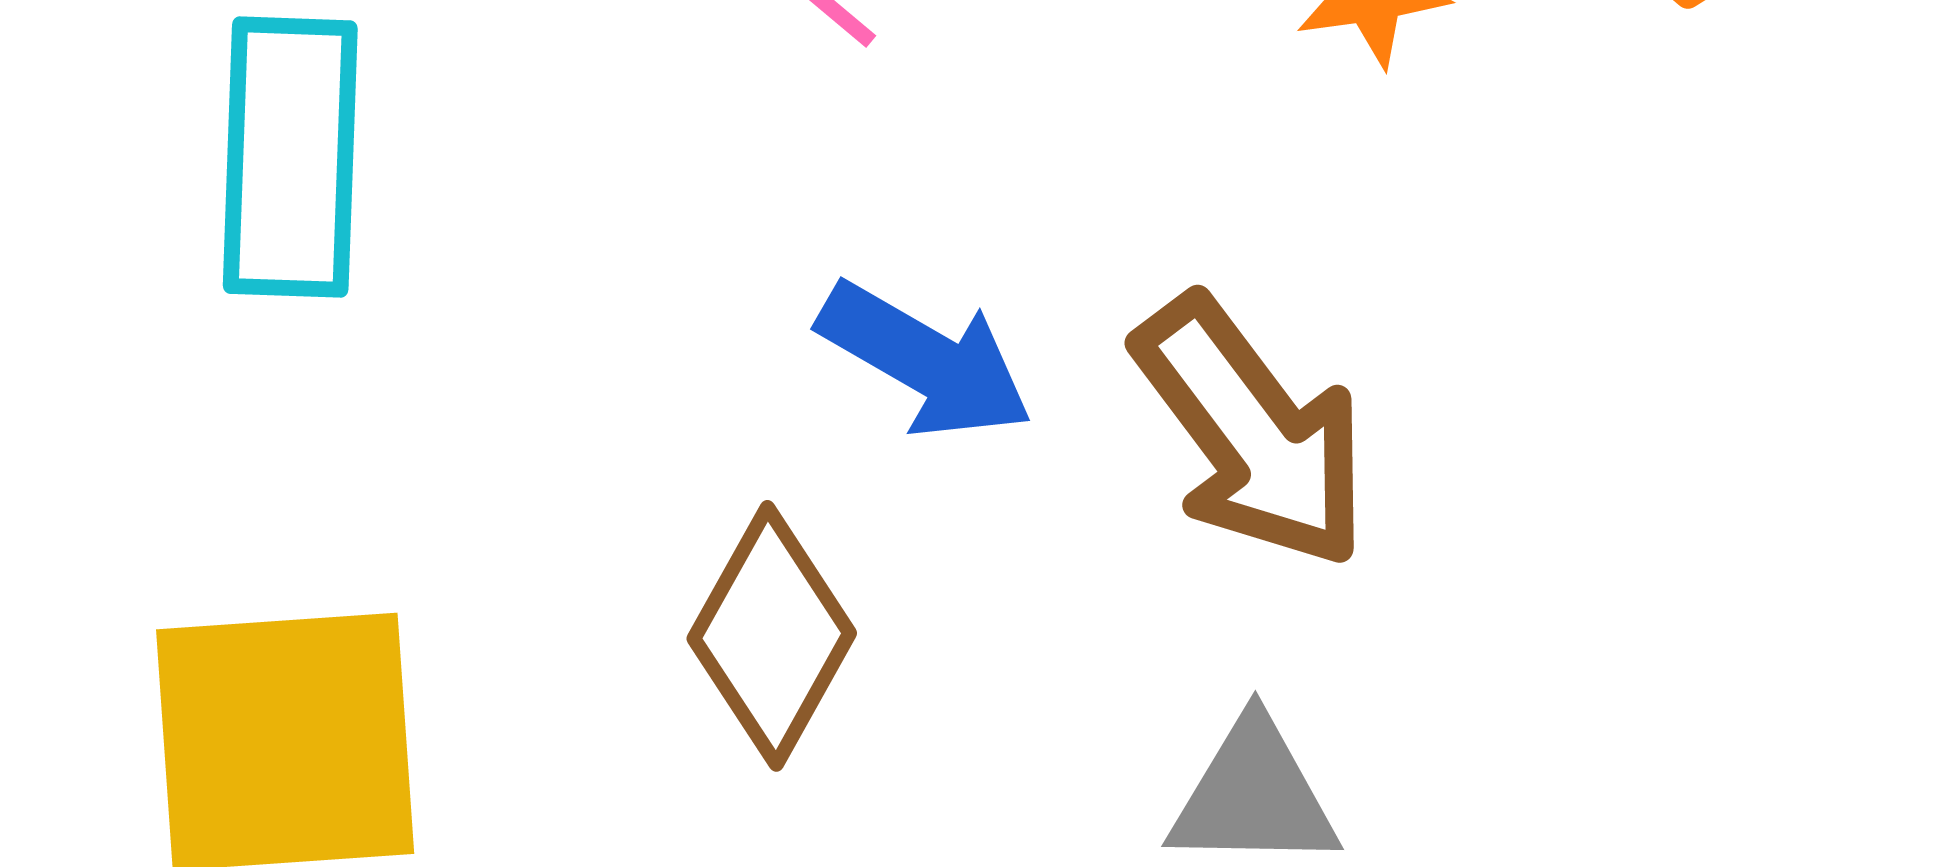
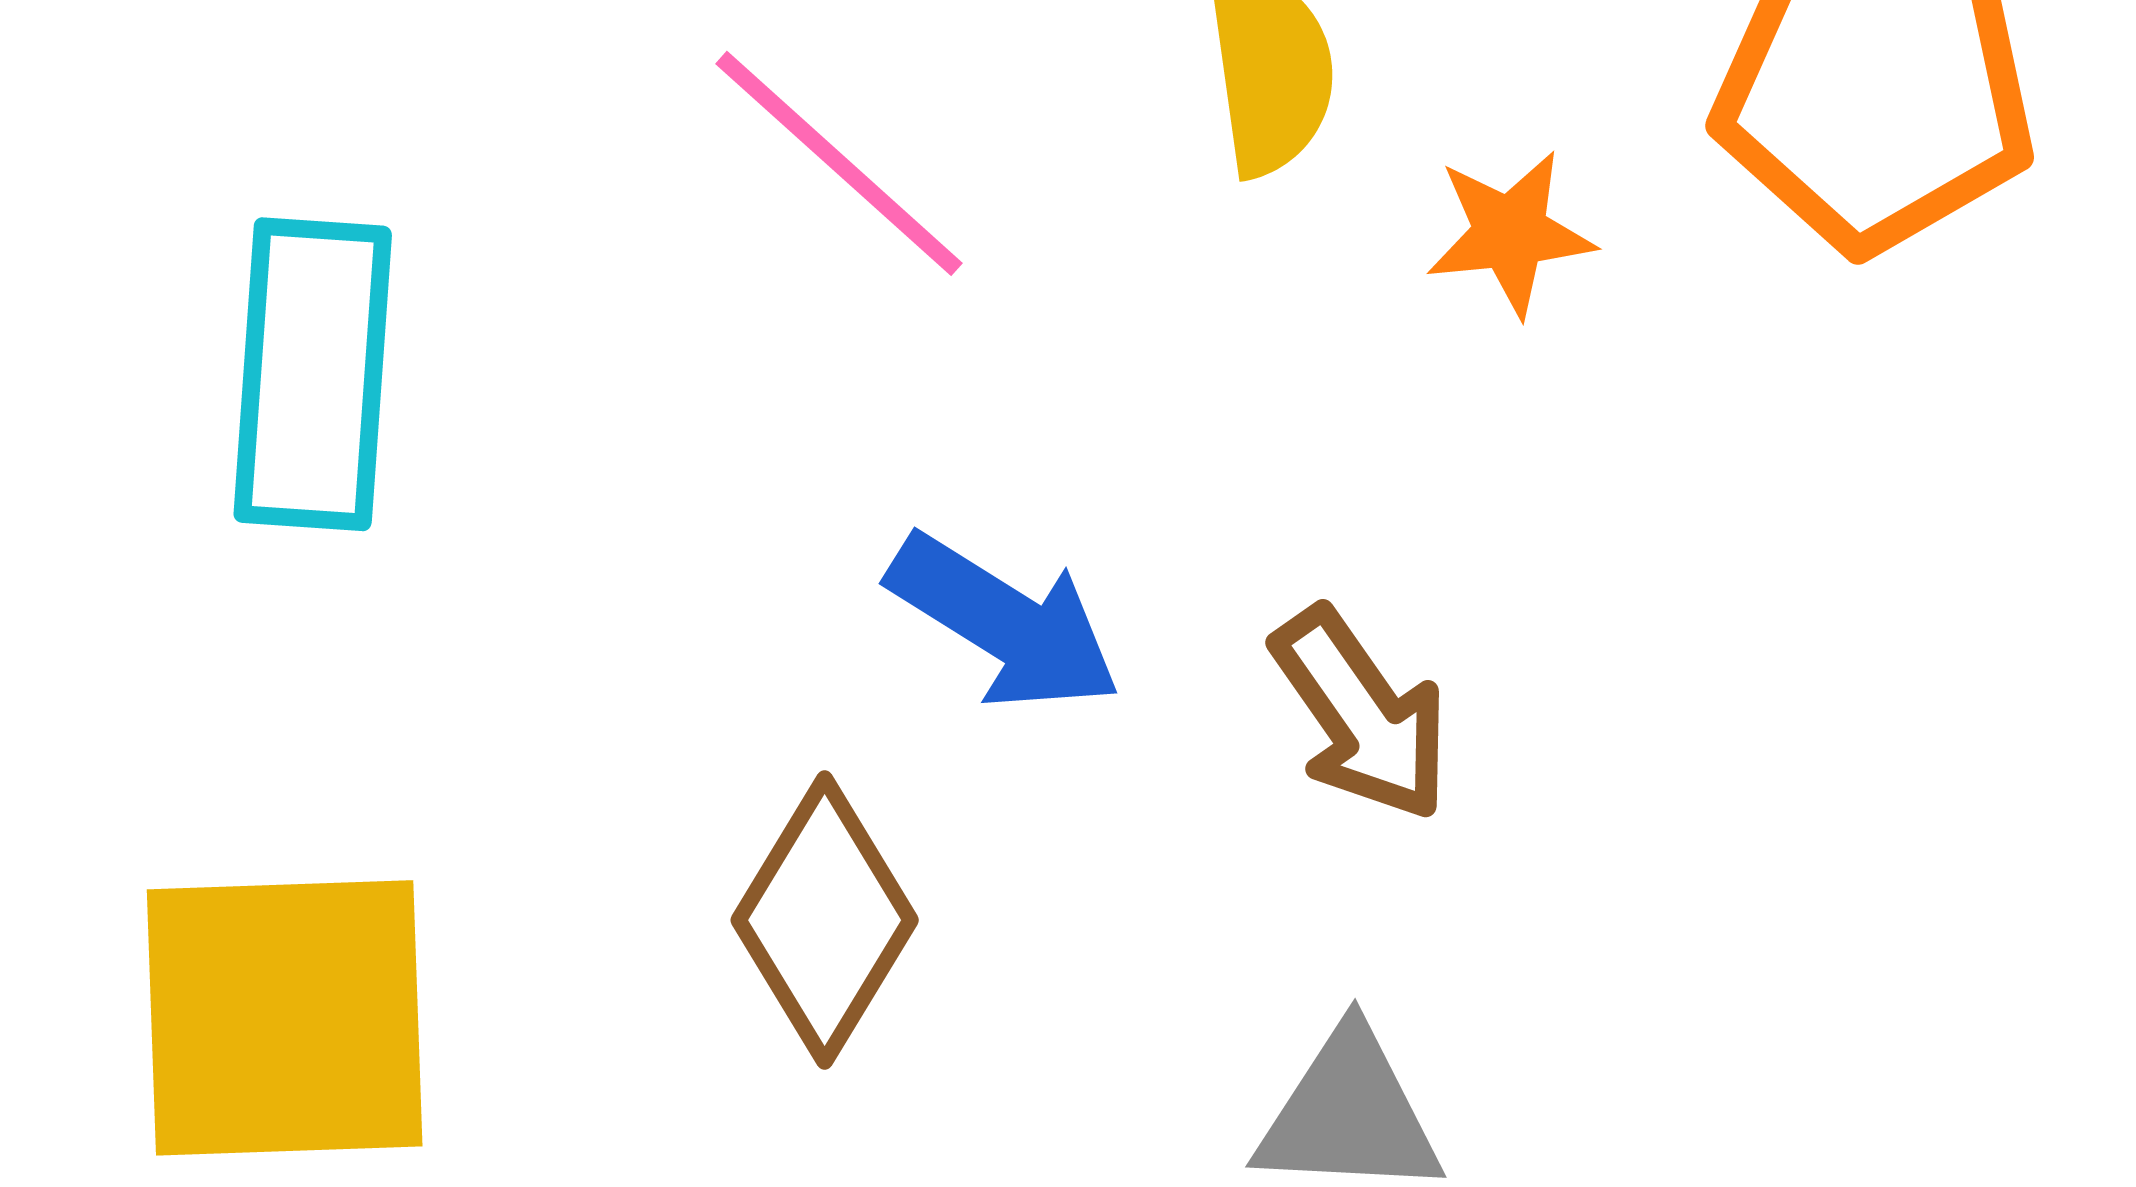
brown arrow: (1252, 432) -> (1361, 714), size x0.7

